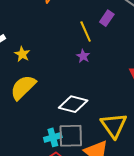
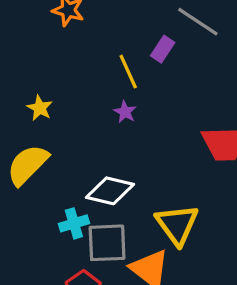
yellow star: (22, 54) -> (40, 108), moved
cyan cross: (53, 137) -> (74, 223), moved

